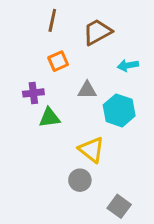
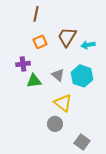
brown trapezoid: (97, 32) -> (67, 37), moved, turned -30
gray triangle: (87, 90) -> (58, 75), moved, turned 40

